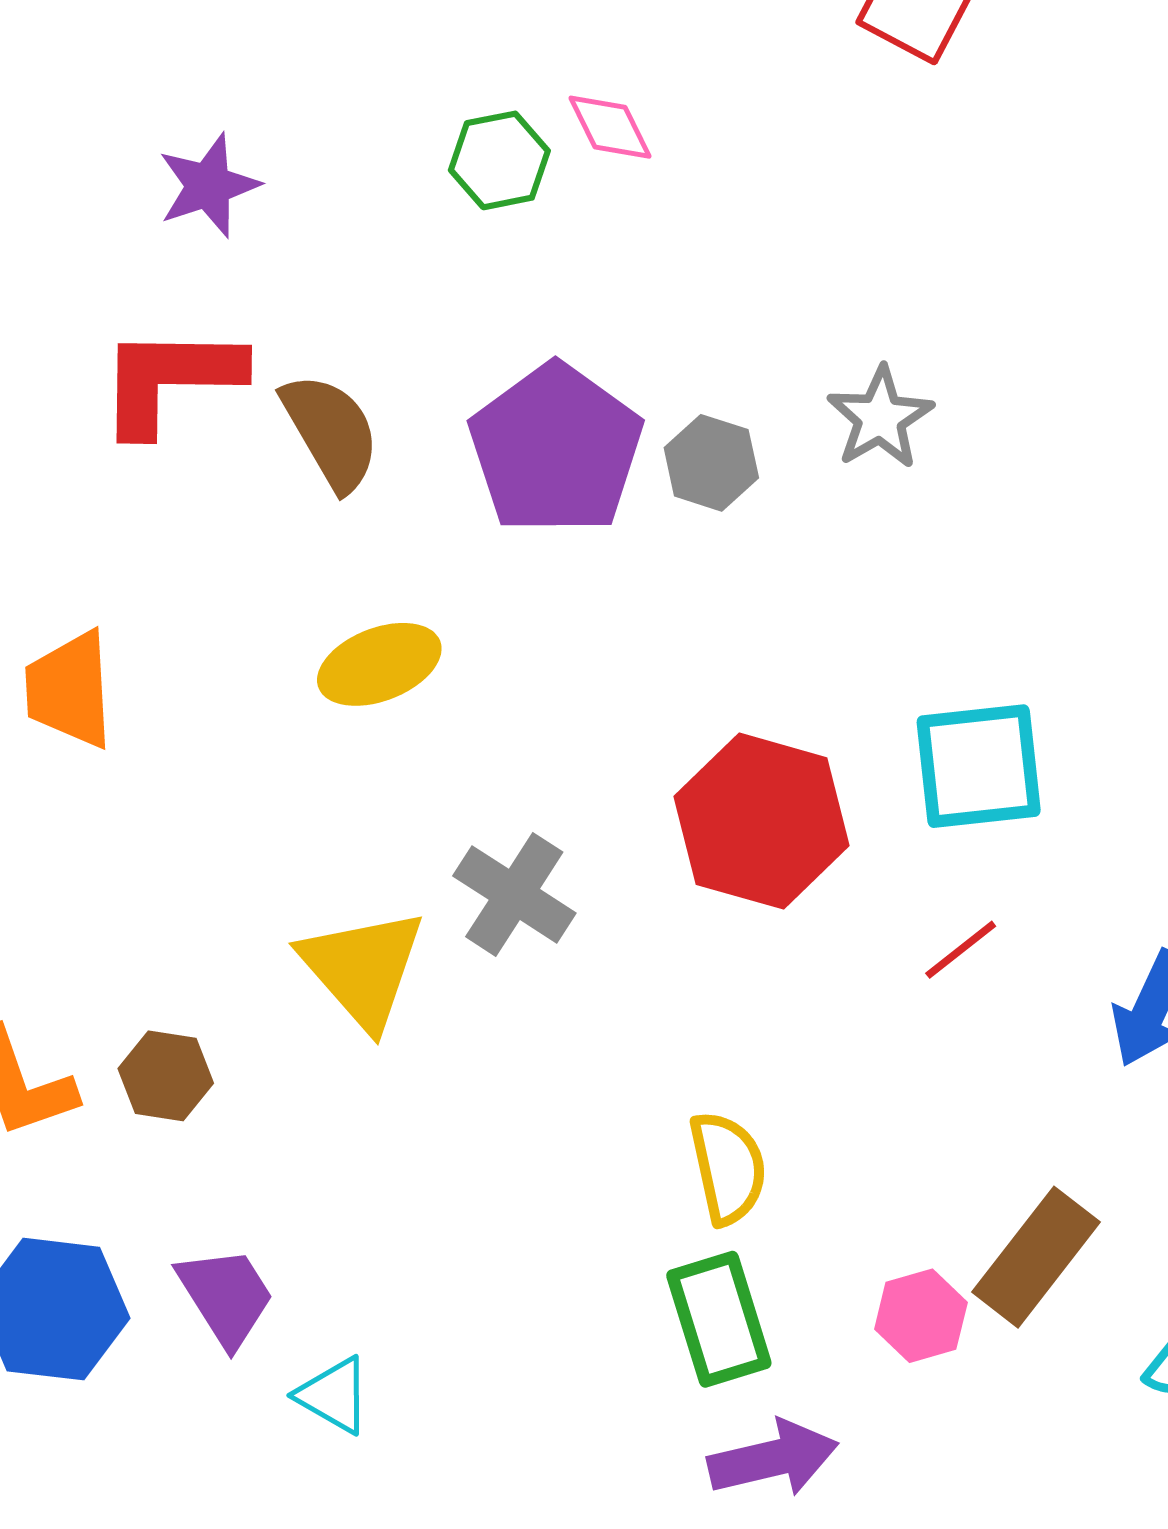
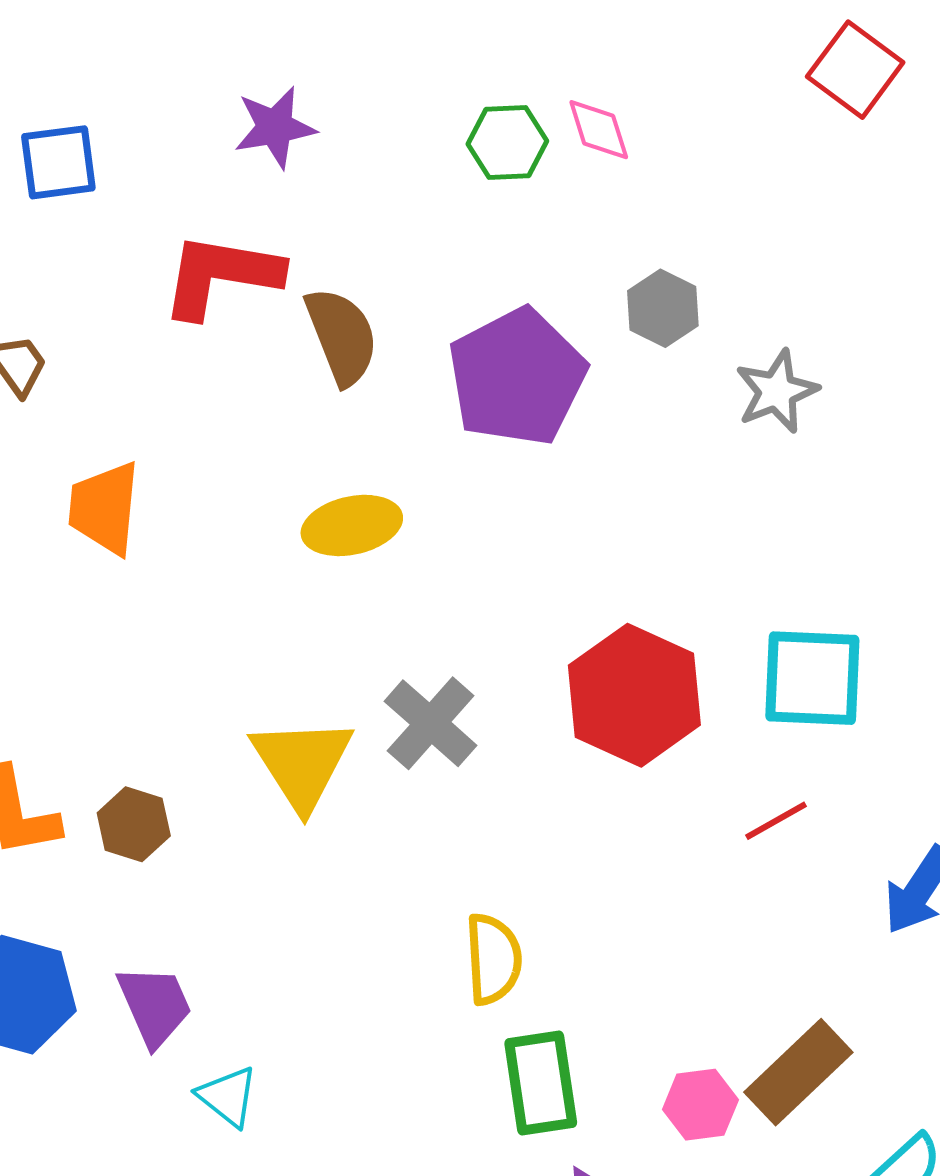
gray hexagon: (711, 463) -> (663, 308), moved
yellow semicircle: (728, 1168) -> (493, 959), moved

